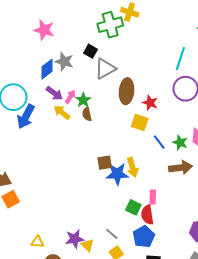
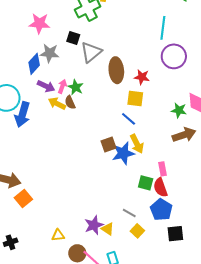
pink star: (44, 30) -> (39, 23), moved
brown semicircle: (87, 114) -> (70, 102), moved
blue line: (159, 142) -> (129, 119), moved

